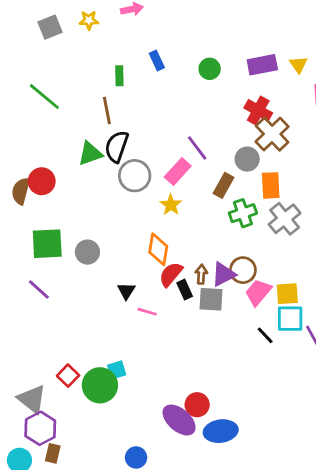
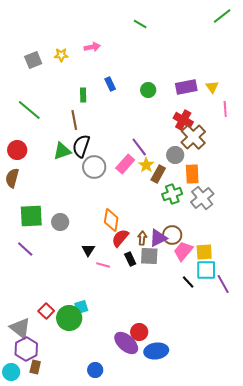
red circle: (42, 181) -> (17, 150), moved
yellow star: (171, 205) -> (146, 165), moved
black rectangle: (185, 290) -> (130, 259), moved

